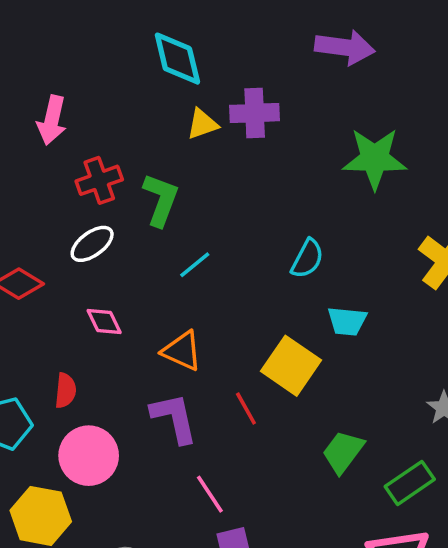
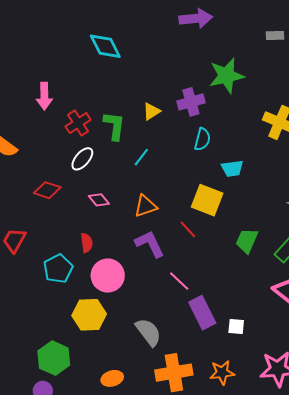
purple cross: (255, 113) -> (191, 102), moved
yellow triangle: (202, 124) -> (151, 111), moved
orange triangle: (182, 351) -> (145, 206), turned -30

